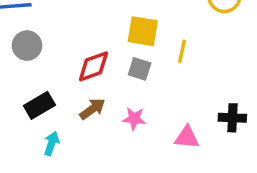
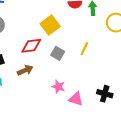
yellow square: (143, 31) -> (50, 25), moved, turned 30
pink star: (134, 119) -> (58, 87), moved

